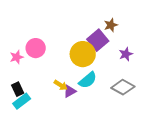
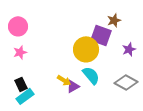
purple square: (98, 40) -> (101, 35), turned -30
pink circle: (36, 48) -> (18, 26), moved
cyan semicircle: (88, 80) -> (91, 75), turned -90

